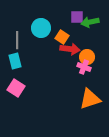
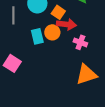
orange circle: (87, 57) -> (52, 32), moved
cyan rectangle: (15, 61) -> (37, 36), moved

